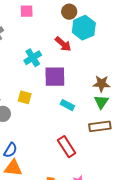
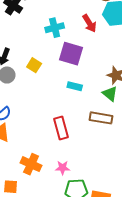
green triangle: (101, 102) -> (110, 94), turned -42
cyan rectangle: (67, 105) -> (75, 86), turned -32

